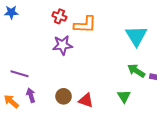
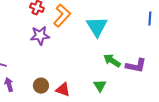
orange L-shape: (85, 25) -> (62, 16), turned -50
cyan triangle: (136, 36) -> (97, 27), moved

